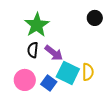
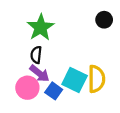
purple arrow: (54, 53) -> (39, 73), moved
yellow semicircle: (88, 72) -> (96, 79), size x1.4

